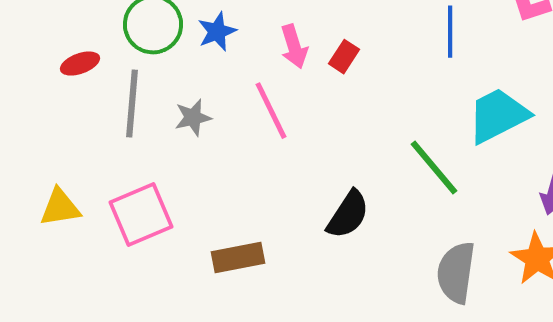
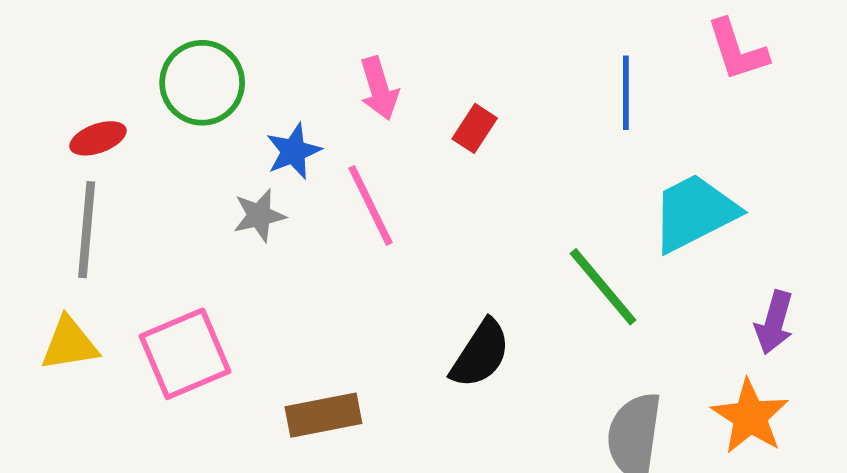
blue star: (217, 32) -> (293, 151), moved
pink arrow: (294, 47) -> (379, 88), moved
gray line: (132, 104) -> (87, 230), moved

